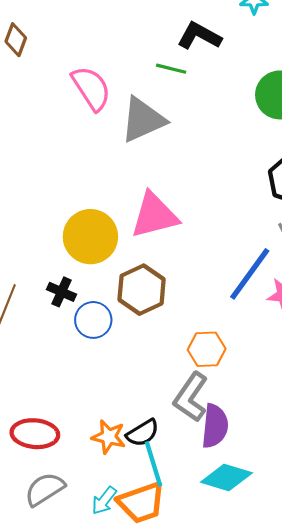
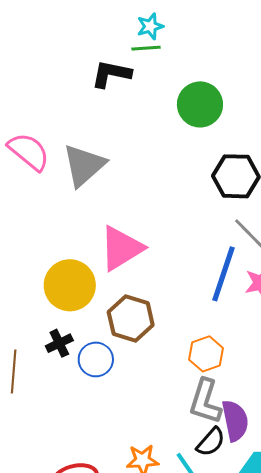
green line: (171, 69) -> (146, 48), moved
black cross: (62, 292) -> (59, 343), turned -32
black semicircle: (143, 433) -> (211, 442), moved

